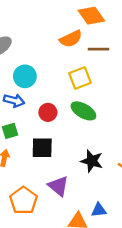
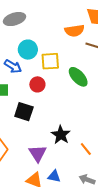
yellow square: (80, 78) -> (50, 61), moved
green ellipse: (83, 111) -> (78, 77), moved
purple triangle: (58, 186) -> (38, 153), moved

